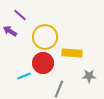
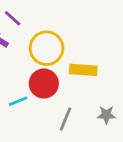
gray star: (89, 76) -> (106, 115), moved

